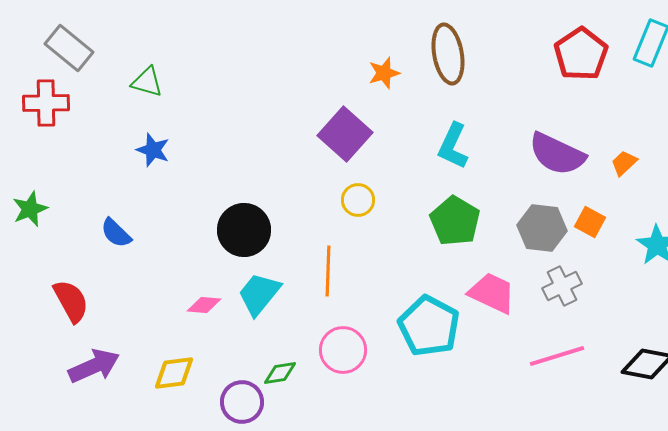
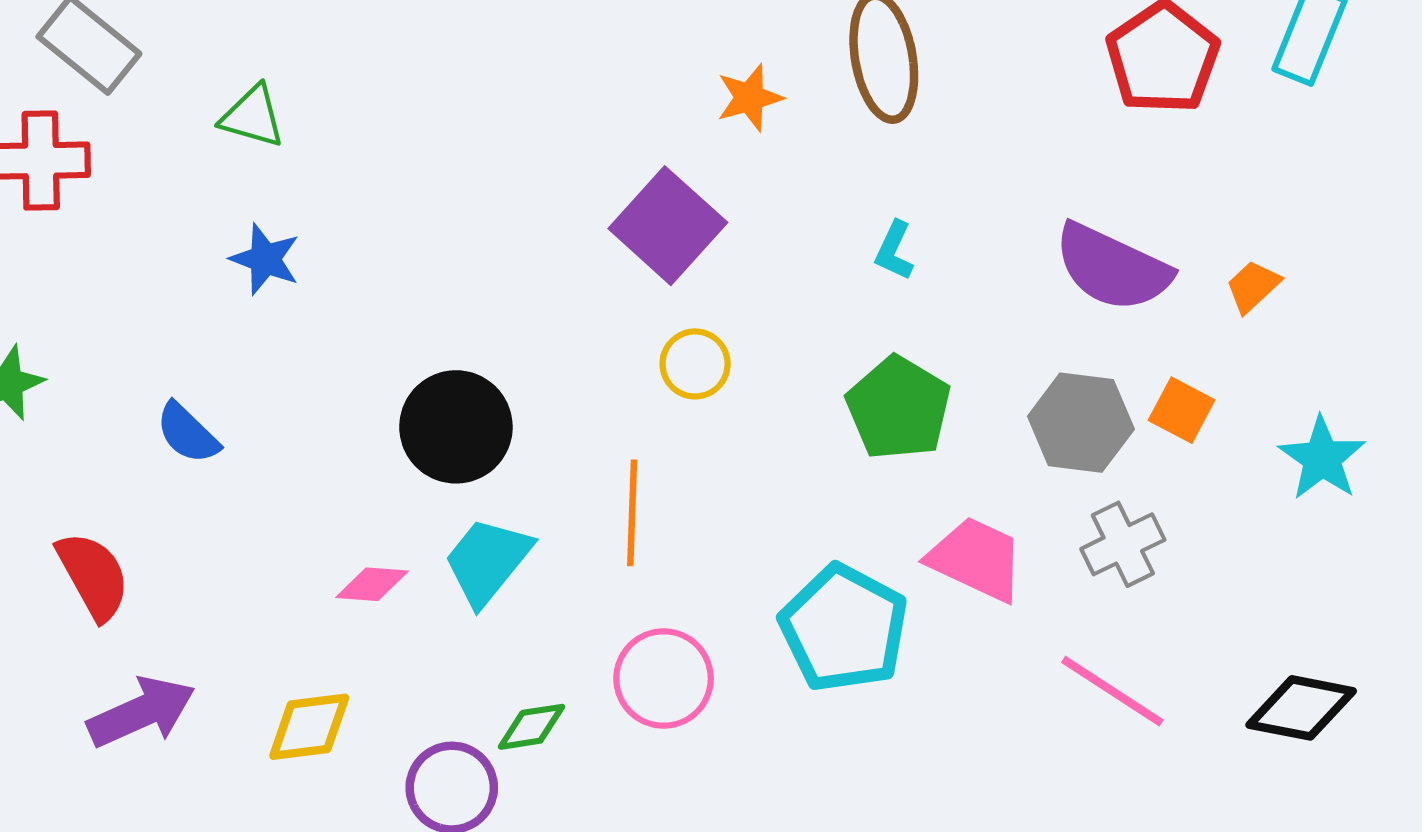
cyan L-shape: (453, 146) -> (894, 251), size x0.6
pink line: (557, 356) -> (1112, 691), turned 50

